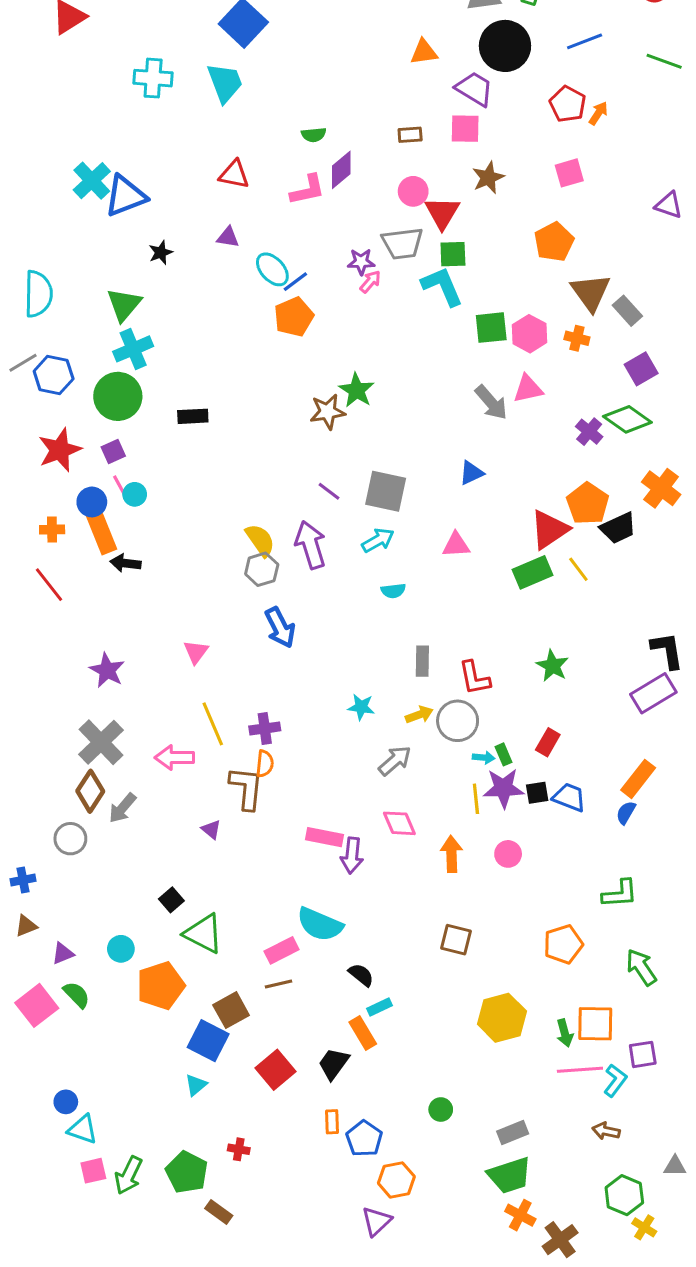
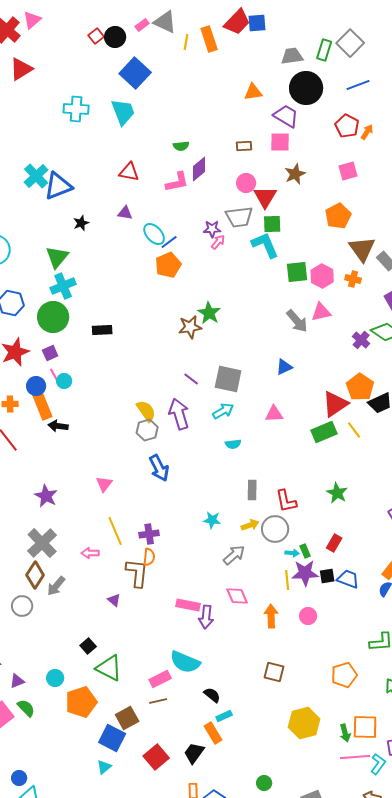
pink arrow: (174, 758) -> (90, 553), size x0.7

